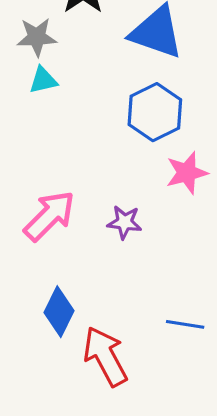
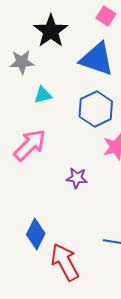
cyan triangle: (43, 80) -> (43, 95), moved
pink arrow: (49, 216) -> (30, 145), moved

